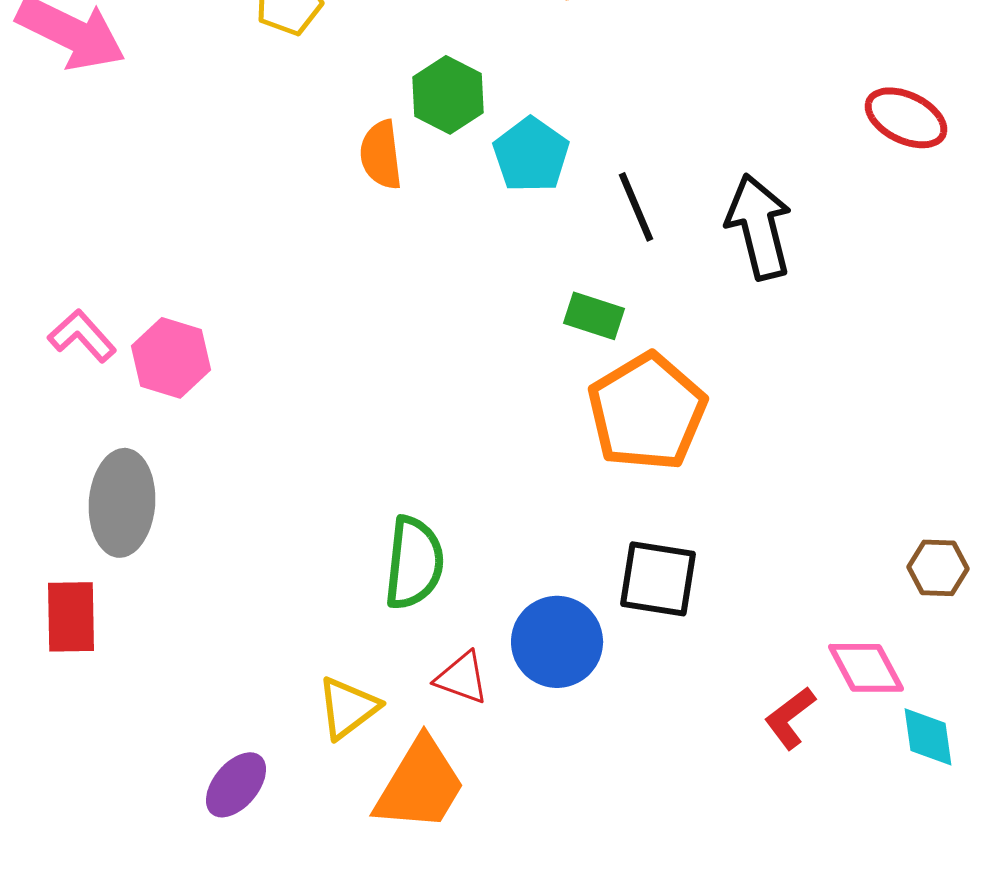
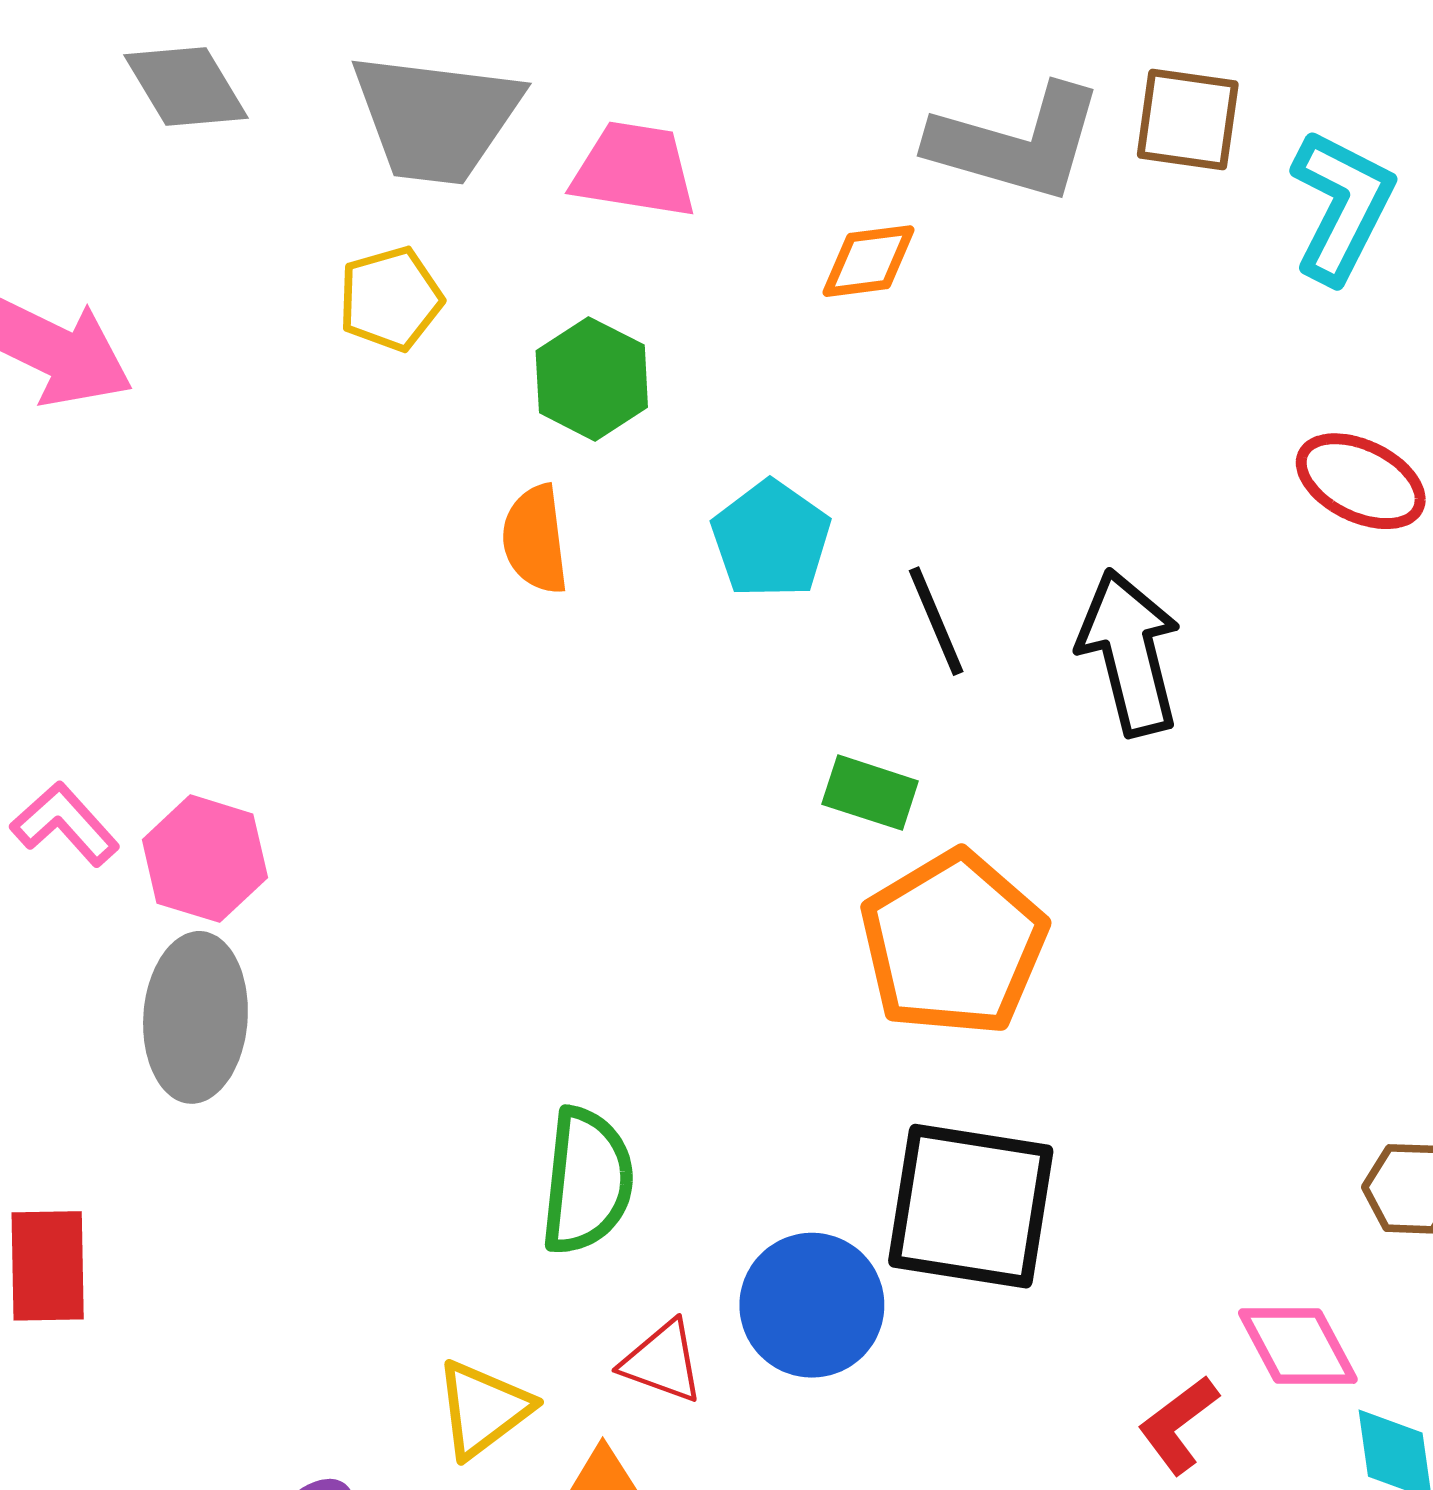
green hexagon: (448, 95) -> (592, 379), moved
gray ellipse: (122, 503) -> (195, 1017), moved
black square: (658, 579) -> (971, 1206), size x1.4

